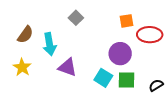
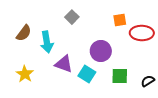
purple circle: (120, 54) -> (101, 51), moved
yellow star: (22, 67) -> (25, 74), moved
cyan square: (103, 78) -> (87, 74), moved

